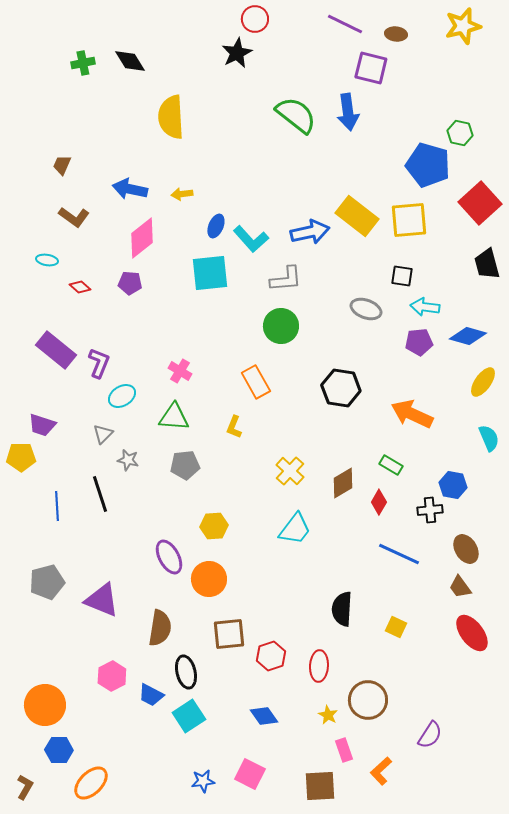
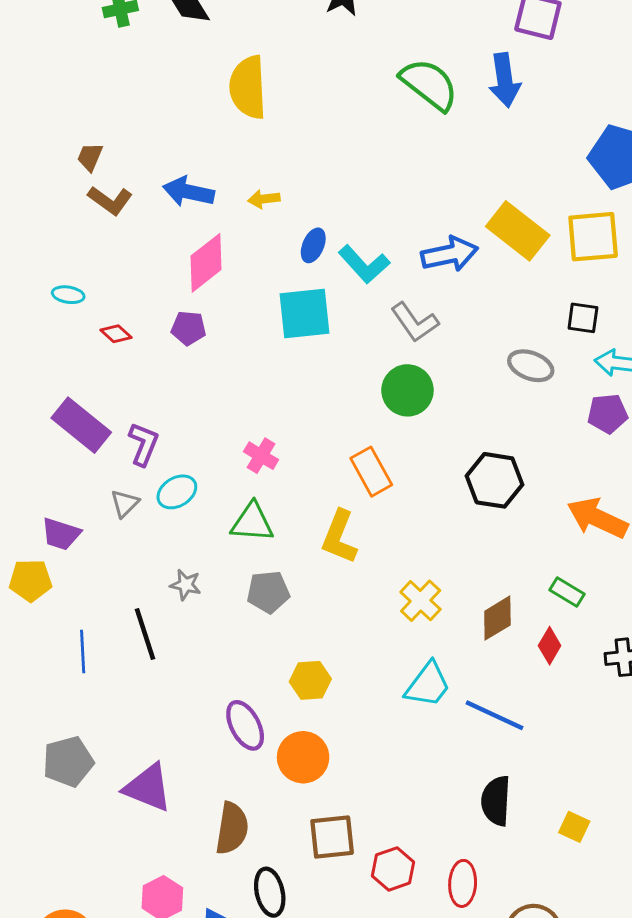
brown L-shape: (74, 217) -> (110, 200), moved
gray L-shape: (286, 279) -> (415, 322), turned 60
yellow L-shape: (234, 427) -> (339, 537), size x1.6
gray triangle: (103, 434) -> (125, 504), moved
blue line: (399, 554) -> (494, 715), moved

